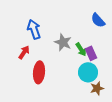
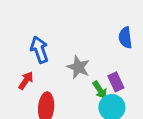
blue semicircle: (98, 20) -> (125, 38), turned 35
green arrow: (81, 49) -> (100, 90), moved

